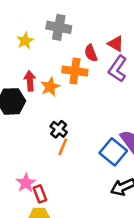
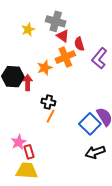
red triangle: (116, 44) -> (63, 36), moved
orange cross: (75, 71) -> (65, 57), turned -36
red arrow: (30, 81) -> (28, 83), moved
black cross: (59, 129) -> (48, 102), turned -32

